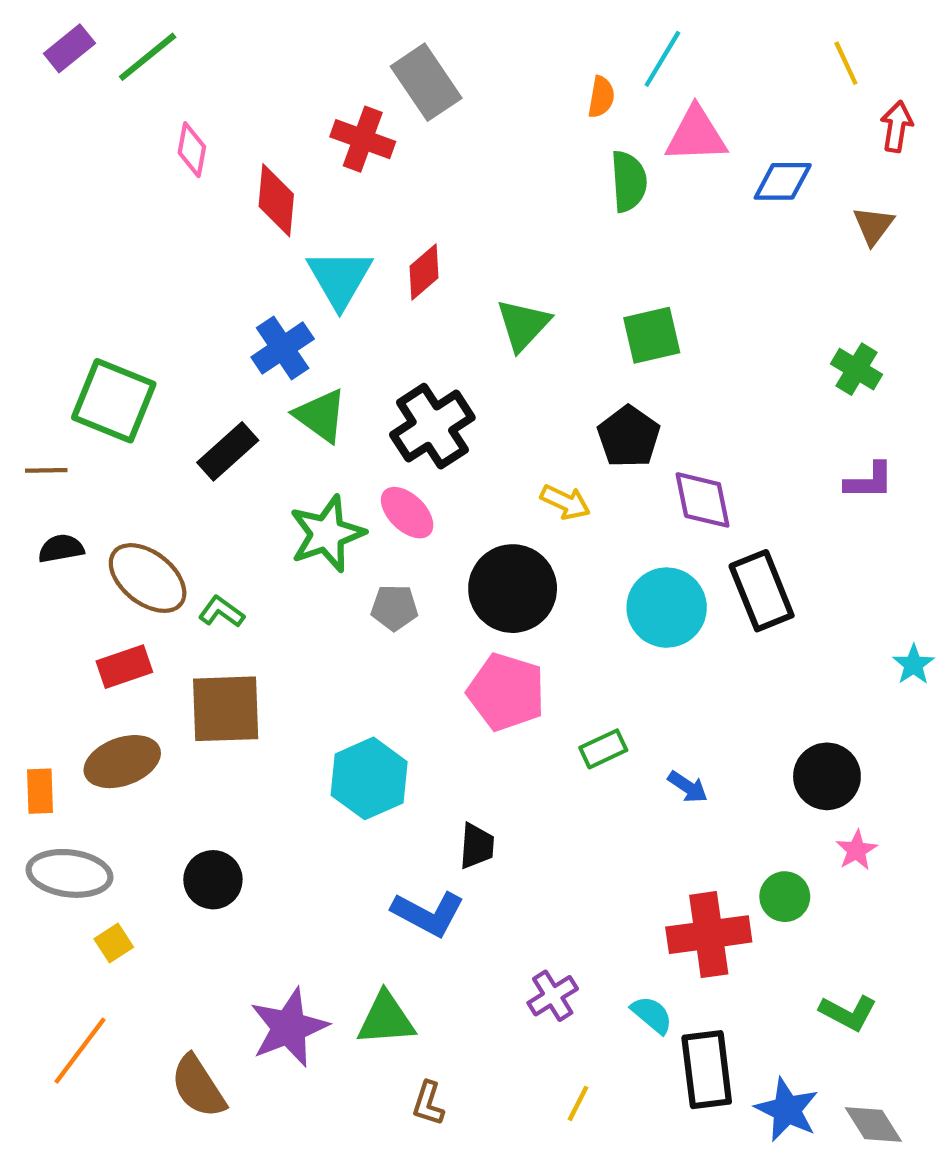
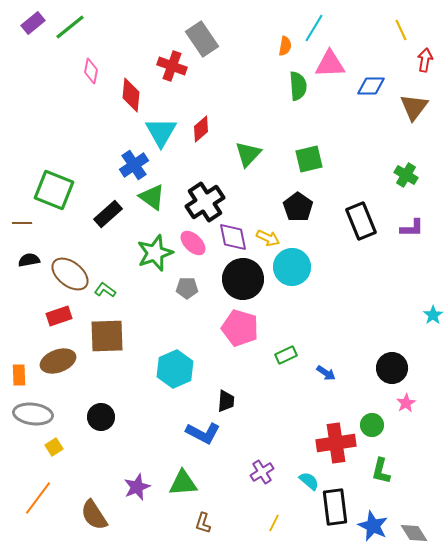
brown triangle: (873, 226) -> (414, 107), size x1.4
purple diamond: (702, 500) -> (233, 237), moved
black rectangle: (762, 591) -> (361, 221), moved
cyan circle: (667, 608) -> (292, 267), moved
green L-shape: (848, 1013) -> (381, 471), moved, turned 76
purple star: (289, 1027) -> (137, 487), size x0.7

